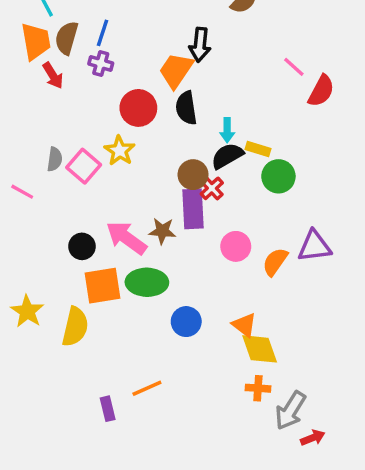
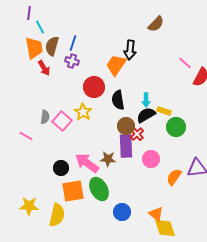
black semicircle: (186, 108) -> (118, 100), moved
pink circle: (236, 246) -> (151, 159), moved
green ellipse: (147, 282) -> (99, 189), turned 60
yellow star: (27, 311) -> (29, 206), turned -30

